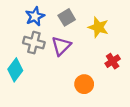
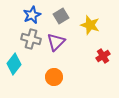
orange circle: (84, 84) -> (54, 77), moved

